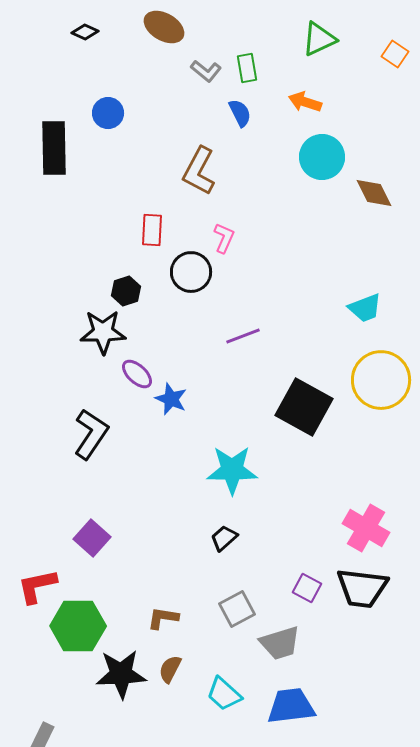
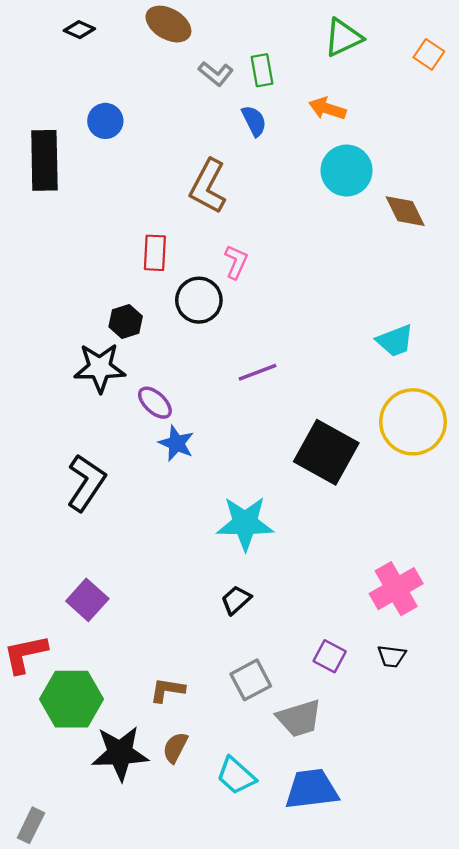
purple ellipse: (137, 374) -> (155, 403), moved
pink cross: (366, 528) -> (396, 589), turned 30
black trapezoid: (362, 588) -> (392, 656), size x0.5

